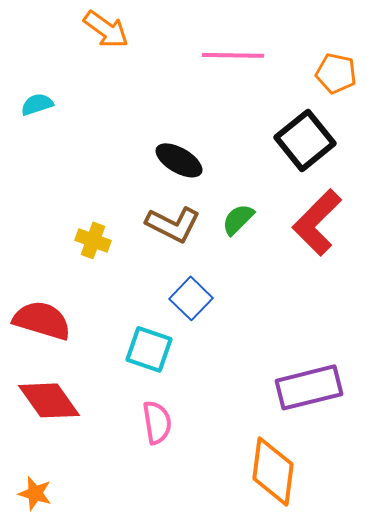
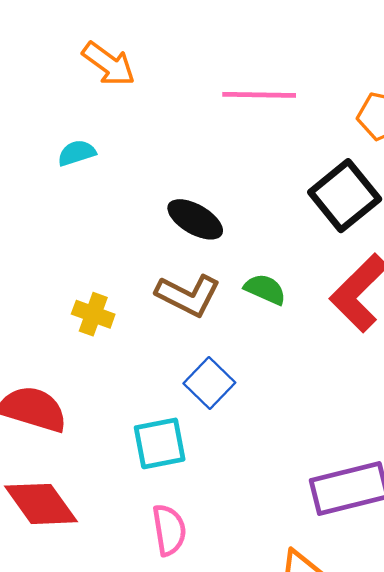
cyan semicircle: (37, 104) -> (77, 153), moved
green semicircle: (238, 219) -> (265, 289), turned 69
cyan square: (149, 349) -> (160, 443), turned -30

